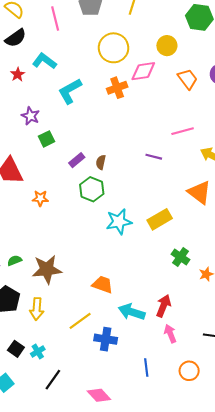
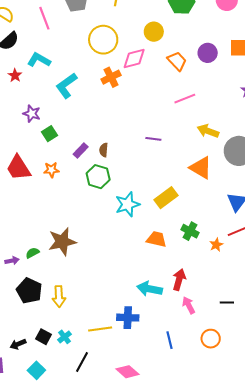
pink line: (183, 131) -> (185, 99), moved
orange star: (40, 198) -> (51, 170), moved
brown star: (47, 269) -> (62, 242), moved
orange trapezoid: (103, 285) -> (156, 239), moved
yellow line: (80, 321) -> (100, 329), moved, turned 35

